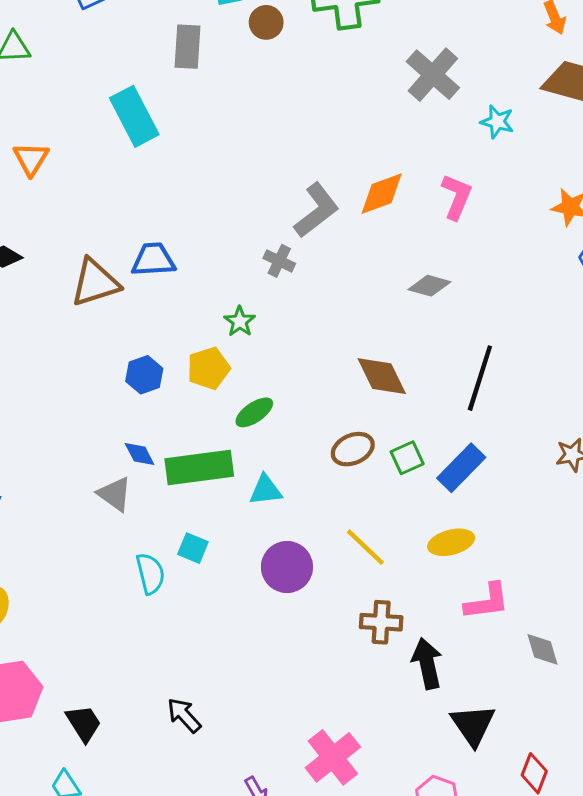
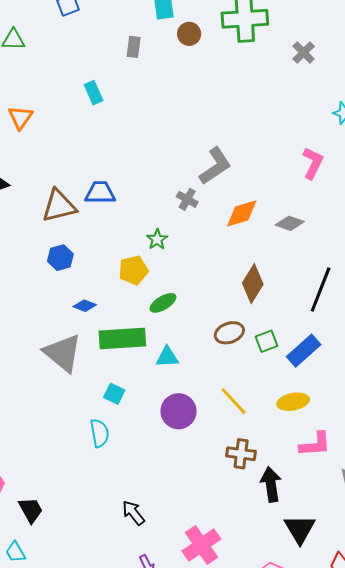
gray rectangle: (187, 47) -> (134, 47), size x0.7
gray cross: (433, 75) -> (304, 53), moved, size x0.6
cyan rectangle: (134, 116) -> (94, 93), size x0.6
orange diamond: (382, 194) -> (242, 213), moved
blue hexagon: (144, 375) -> (60, 258), moved
brown diamond: (382, 376) -> (253, 284), turned 54
blue diamond: (140, 454) -> (85, 306), moved, turned -45
gray triangle: (115, 494) -> (63, 353), size x1.6
cyan semicircle: (150, 574) -> (100, 433), moved
black arrow: (184, 715) -> (133, 513), moved

